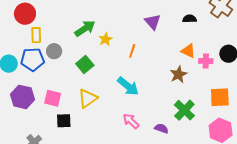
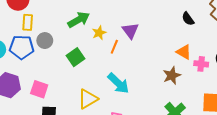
black semicircle: (190, 19) -> (188, 19), turned -128
purple triangle: (153, 22) -> (130, 31), moved
orange line: (132, 51) -> (114, 47), moved
yellow triangle: (88, 98) -> (88, 99), moved

